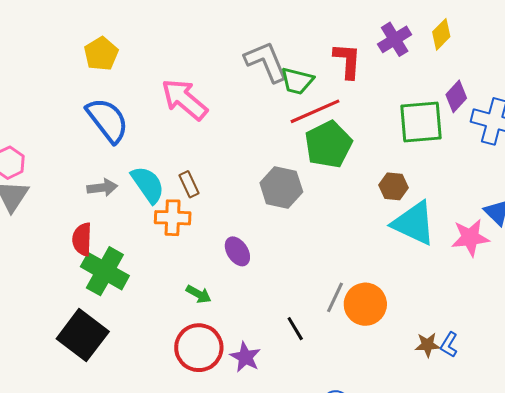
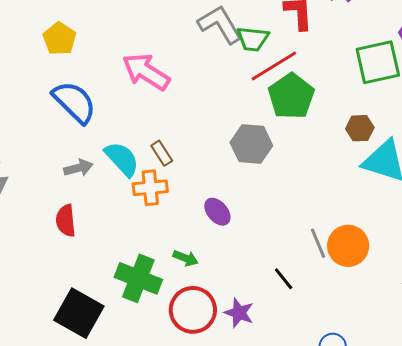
green cross: (105, 271) -> (138, 278), moved
gray line: (335, 297) -> (318, 243), turned -40

